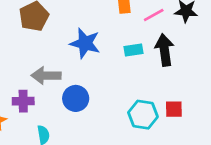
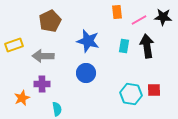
cyan rectangle: (134, 50) -> (124, 46), turned -72
gray arrow: (46, 76) -> (43, 56), moved
blue circle: (76, 98) -> (86, 73), moved

